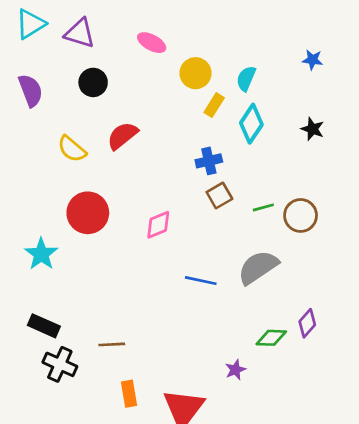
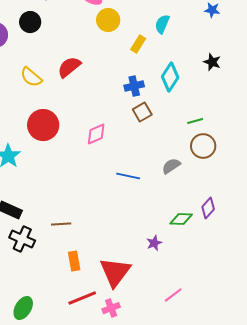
yellow circle: (195, 73) -> (108, 20), moved
black circle: (93, 82) -> (30, 22), moved
cyan diamond: (251, 124) -> (170, 77), moved
green line: (263, 207) -> (195, 121), moved
brown circle: (301, 215) -> (203, 146), moved
gray semicircle: (258, 267) -> (171, 166), size x0.6

